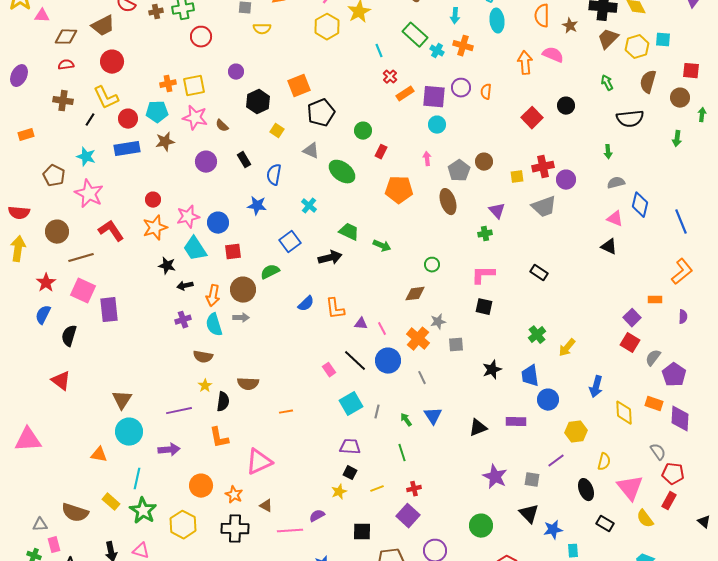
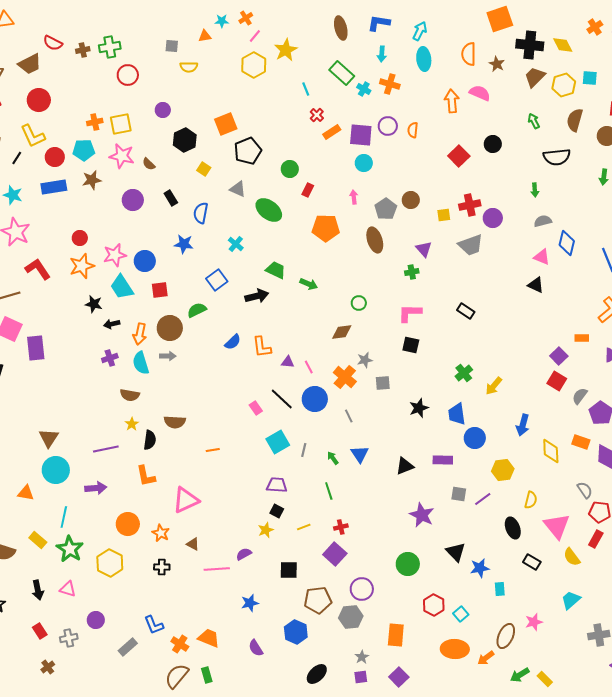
gray square: (532, 480) -> (459, 494), moved
black cross: (235, 529) -> (162, 567), size x0.6

